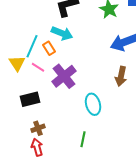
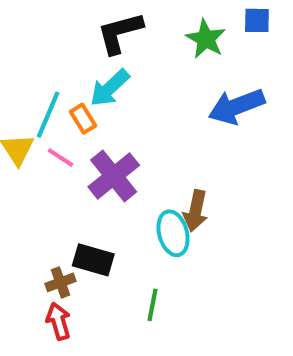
cyan arrow: (62, 33) -> (110, 88), turned 115
brown arrow: (121, 76) -> (196, 211), moved
black rectangle: (30, 99) -> (93, 260), moved, turned 30

